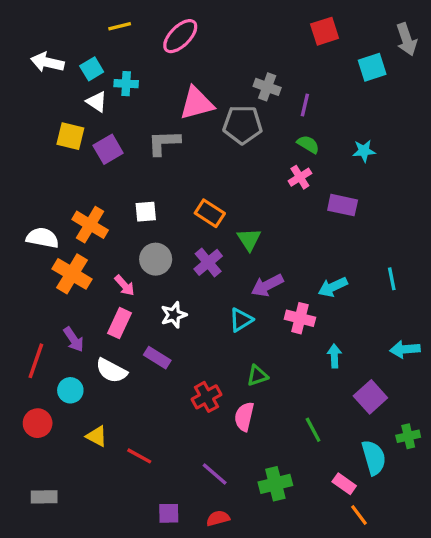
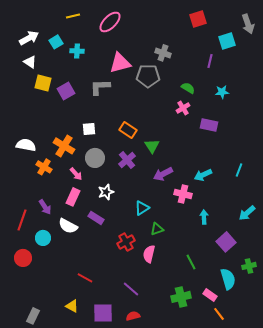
white arrow: (47, 62) -> (29, 38), turned 138
white triangle: (97, 102) -> (30, 62), moved
purple line: (305, 105) -> (210, 61), moved
orange cross: (90, 225) -> (64, 146), moved
orange cross: (72, 274) -> (44, 167), size x0.7
cyan line: (392, 279) -> (239, 170), turned 32
cyan triangle: (241, 320) -> (142, 208), moved
cyan arrow: (405, 349) -> (247, 213), turned -36
yellow triangle: (97, 436) -> (72, 306), moved
green cross: (275, 484) -> (181, 297), moved
gray rectangle: (44, 497) -> (33, 316), moved, turned -63
purple square: (169, 513) -> (103, 313), size x1.5

